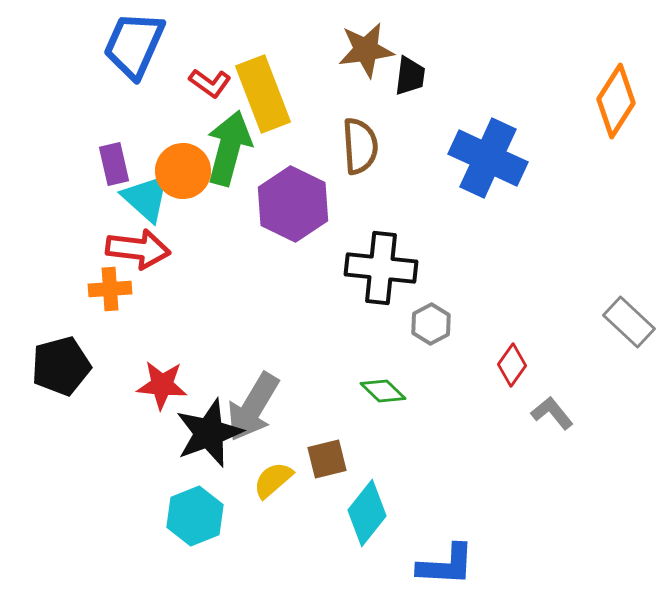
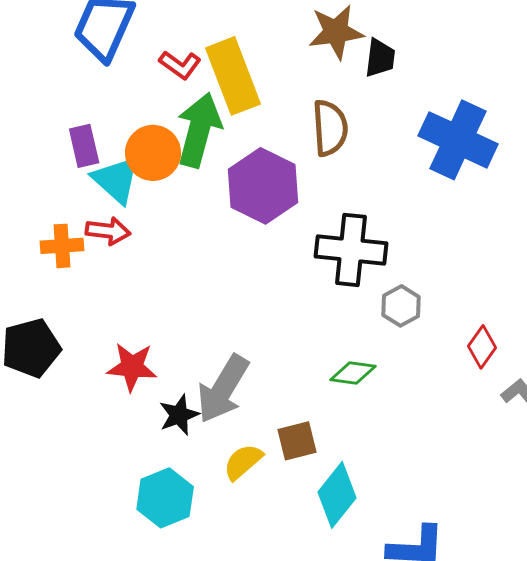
red arrow: (138, 249) -> (108, 231), size x0.7
orange cross: (110, 289) -> (62, 246), moved
green diamond: (383, 391) -> (353, 373), turned -36
black star: (209, 433) -> (179, 415), size x0.6

